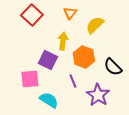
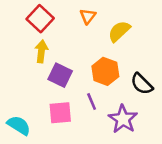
yellow arrow: (63, 41) -> (41, 51), moved
pink square: (30, 79) -> (60, 113), moved
cyan semicircle: (49, 100) -> (19, 125), moved

